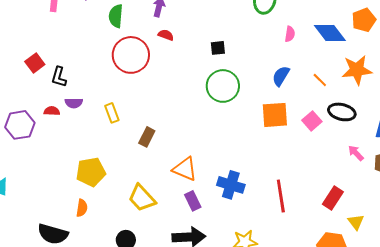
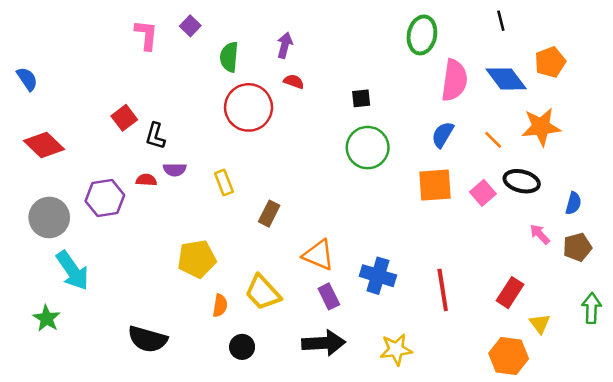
pink semicircle: (290, 34) -> (454, 80), size x2.0
orange semicircle: (82, 208) -> (220, 305), moved

